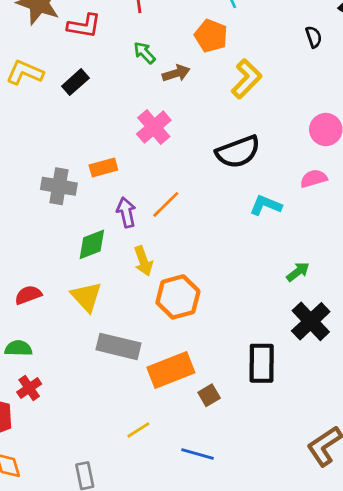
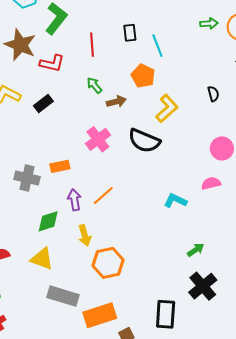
black semicircle: (314, 37) -> (213, 94), moved
black semicircle: (238, 152) -> (144, 141), moved, turned 40
yellow triangle: (86, 297) -> (42, 259), turned -30

